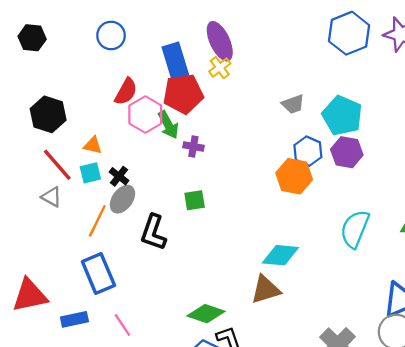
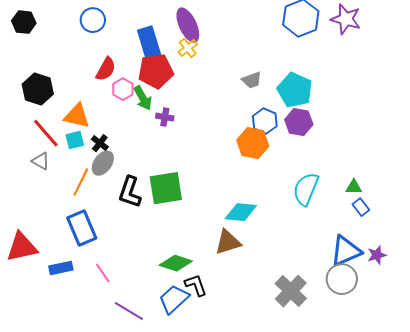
pink hexagon: (145, 114) -> (123, 89), size x0.7
orange triangle: (93, 145) -> (77, 116), size x1.6
green square: (195, 200) -> (166, 188), moved, size x1.8

